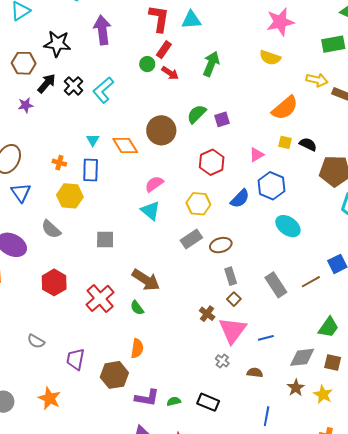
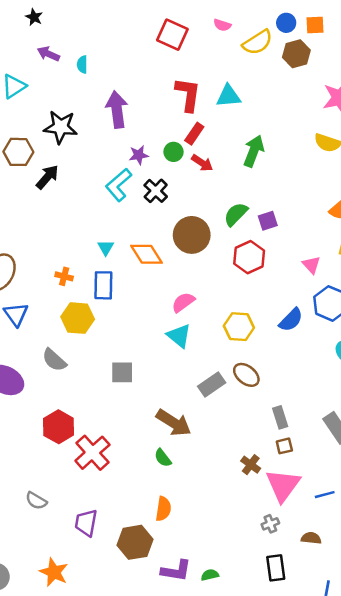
black cross: (73, 86) -> (156, 191), moved
purple star: (26, 105) -> (139, 155), moved
pink triangle: (257, 155) -> (311, 265), turned -42
red hexagon: (212, 162) -> (249, 257), moved
gray rectangle: (191, 239) -> (212, 384), moved
brown ellipse: (221, 245) -> (246, 375), moved, turned 55
red cross: (100, 298) -> (92, 453), moved
brown square: (234, 299) -> (284, 446), turned 32
gray cross: (222, 361) -> (270, 524), turned 32
black rectangle: (208, 402) -> (276, 568), moved, turned 60

